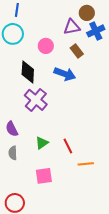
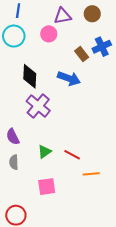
purple triangle: (72, 27) -> (63, 16), moved
blue cross: (96, 31) -> (102, 47), moved
pink circle: (46, 46) -> (49, 34), moved
red line: (68, 146) -> (72, 155), turned -35

